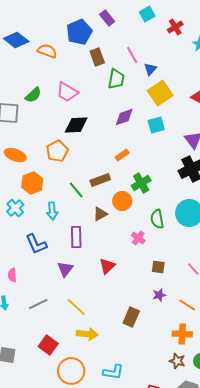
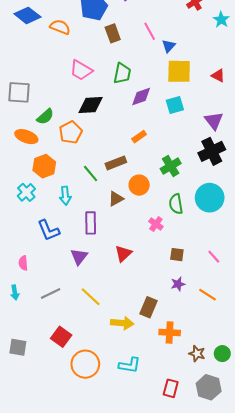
green trapezoid: (116, 79) -> (122, 73), moved
yellow square: (160, 93) -> (179, 71), turned 35
green semicircle: (33, 95) -> (45, 117), moved
green cross: (141, 183) -> (171, 166), moved
yellow arrow: (87, 334) -> (122, 323), moved
orange cross: (182, 334) -> (170, 333), moved

